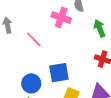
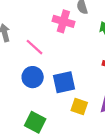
blue circle: (31, 83) -> (33, 77), moved

